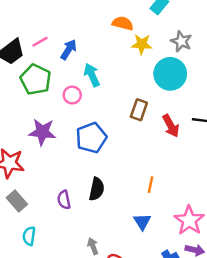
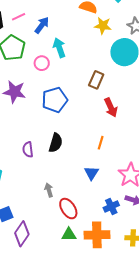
red arrow: (171, 126) -> (111, 107), moved

